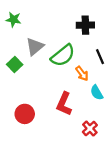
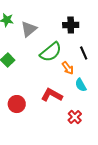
gray triangle: (35, 47) -> (29, 29), moved
red L-shape: (64, 104) -> (52, 95), turned 95

